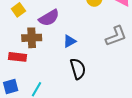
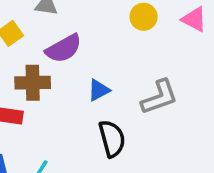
gray L-shape: (116, 36) -> (159, 97), moved

